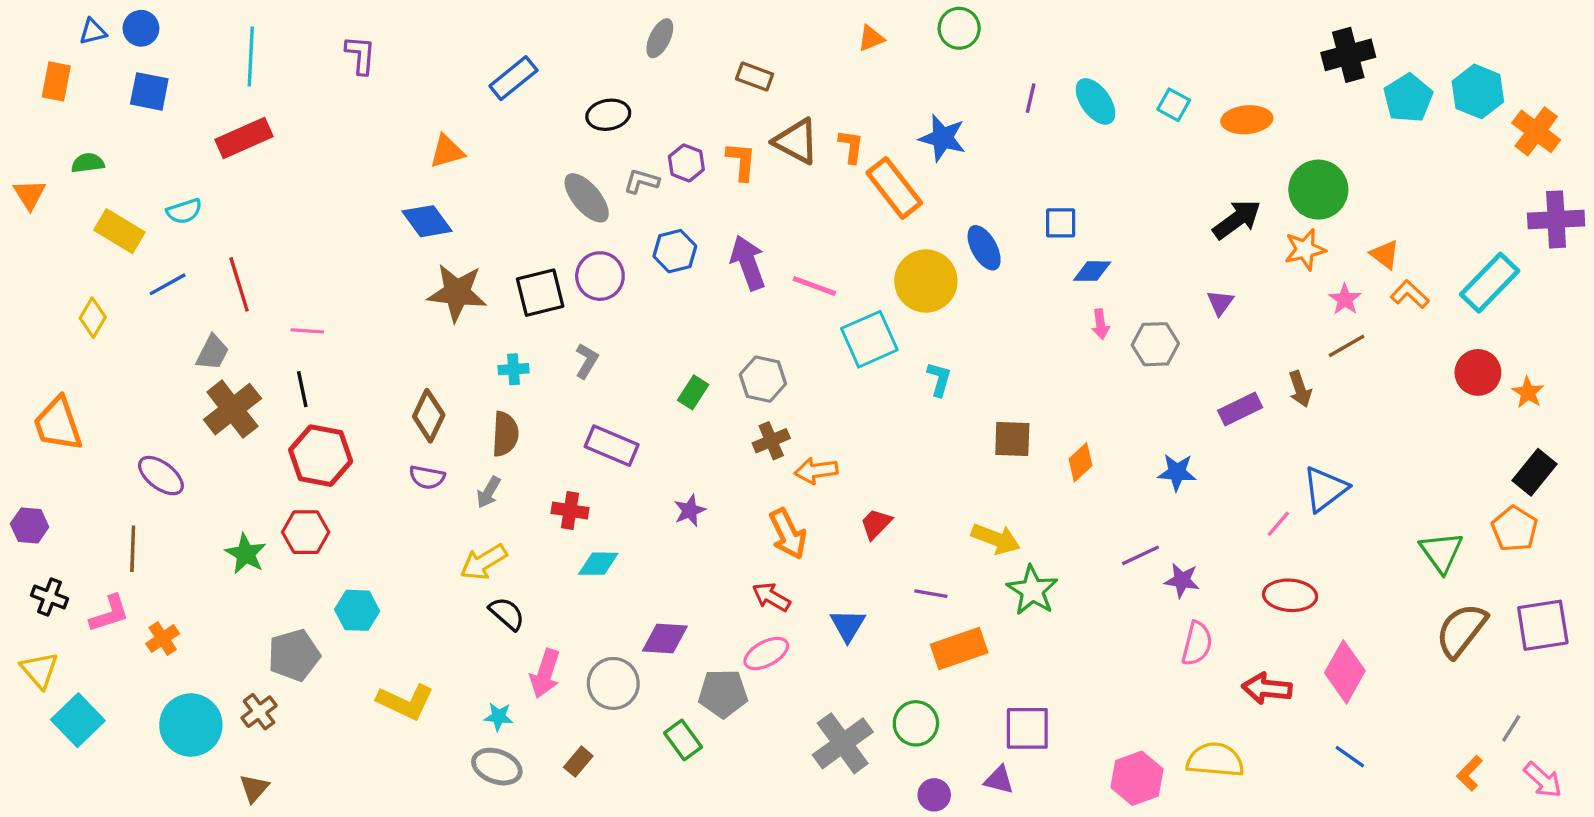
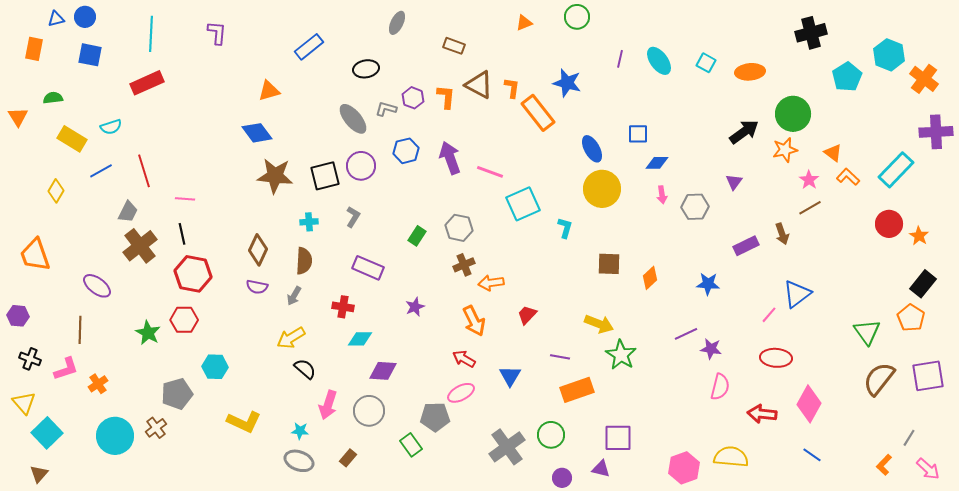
cyan pentagon: (1408, 98) -> (847, 77), moved
yellow circle: (926, 281) -> (602, 189), moved
purple diamond: (665, 639) -> (383, 371), moved
brown triangle: (254, 788) -> (39, 474), moved

